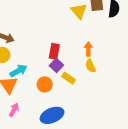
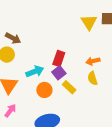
orange arrow: (88, 49) -> (93, 61), turned -112
cyan arrow: (19, 71) -> (35, 71), moved

